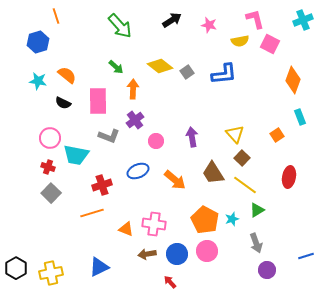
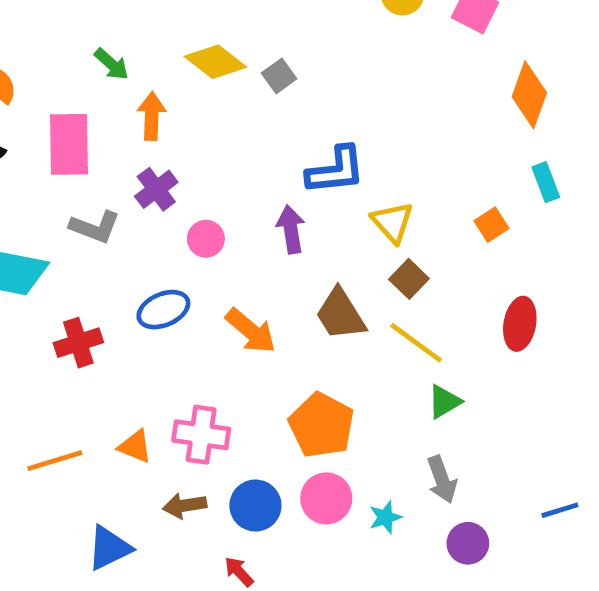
blue L-shape: (224, 74) -> (336, 170), moved
orange line: (92, 213) -> (55, 461), moved
cyan star: (232, 219) -> (385, 517), moved
blue triangle: (99, 267) -> (109, 548), moved

